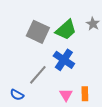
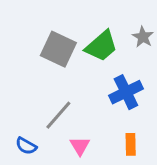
blue cross: (64, 60) -> (126, 92), moved, turned 30
pink triangle: (66, 95) -> (80, 146), moved

